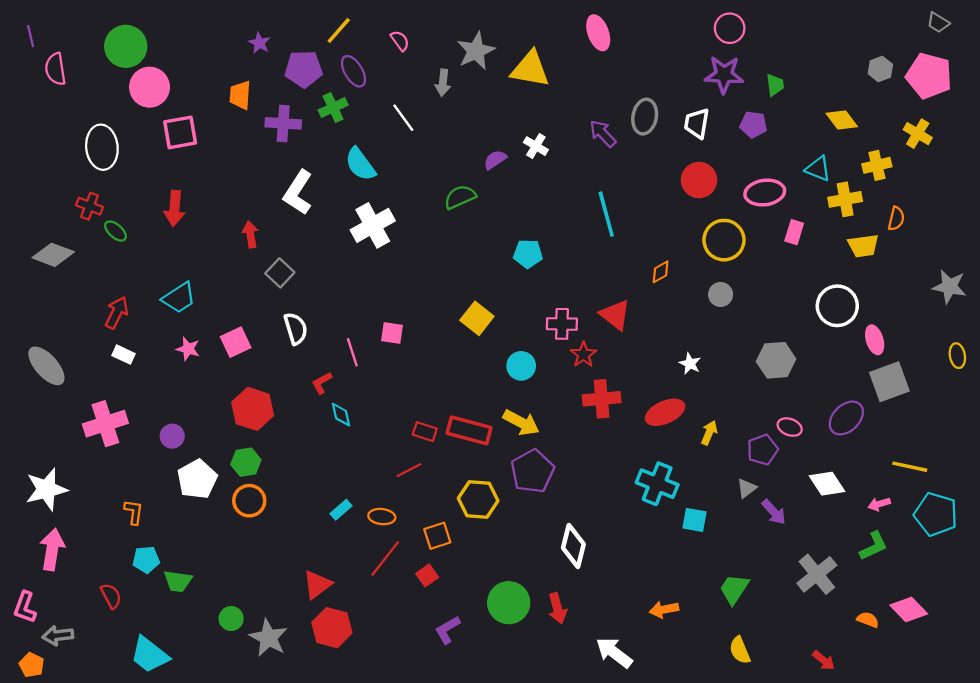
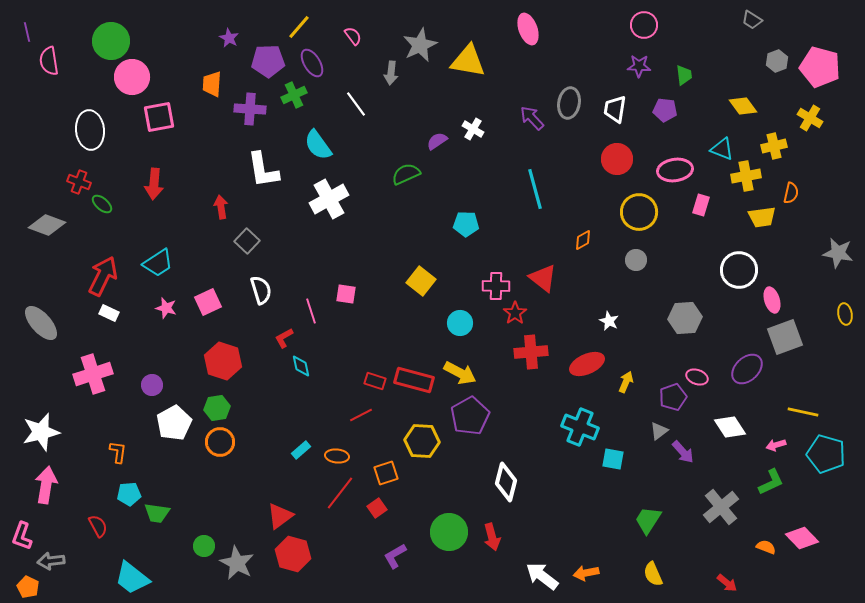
gray trapezoid: (938, 23) -> (752, 20), moved
purple star: (724, 75) -> (639, 66), size x0.7
white L-shape: (298, 193) -> (263, 170), turned -42
red arrow: (117, 313) -> (103, 276), size x1.4
orange arrow: (664, 609) -> (586, 573), moved

